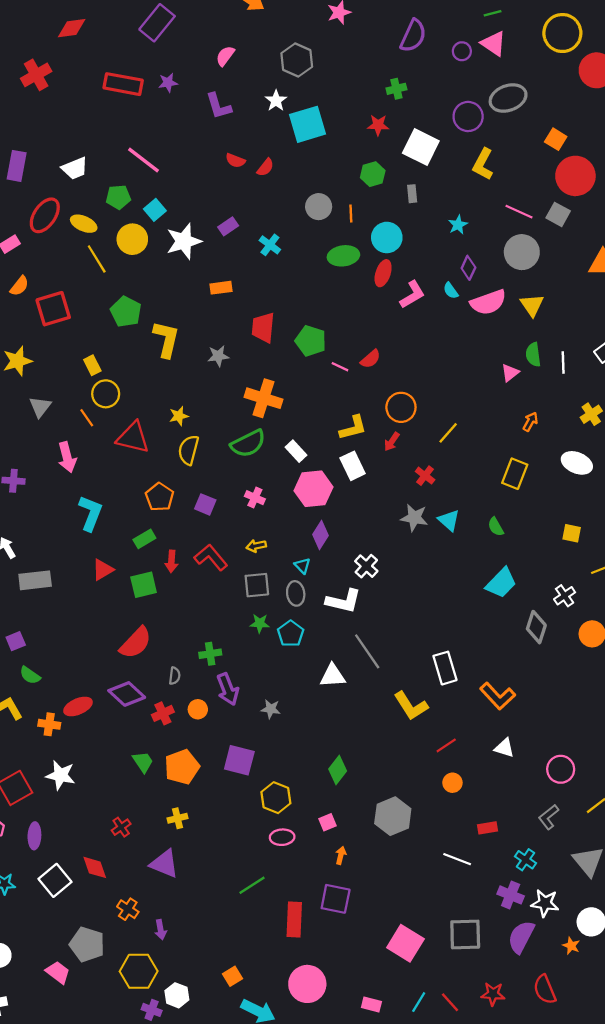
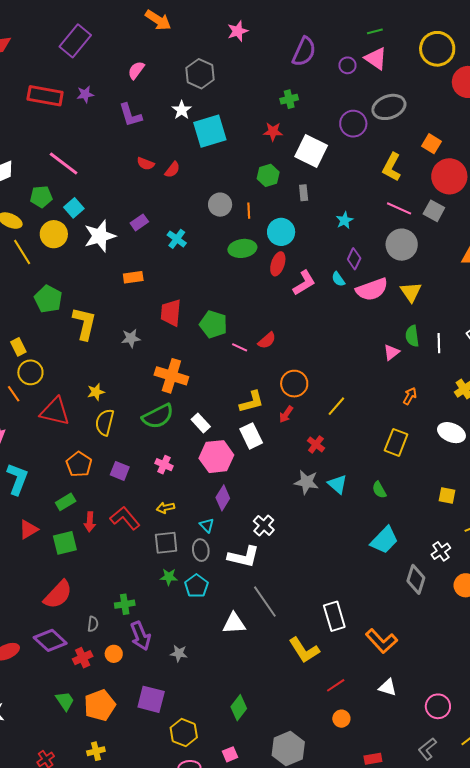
yellow L-shape: (483, 164) -> (392, 167), moved

